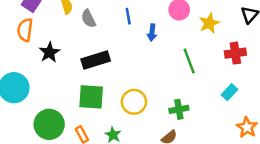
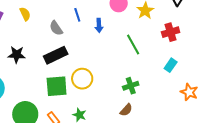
gray semicircle: (88, 19) -> (56, 28), moved
black star: (49, 52) -> (17, 55), turned -30
yellow circle: (134, 102) -> (82, 79), moved

